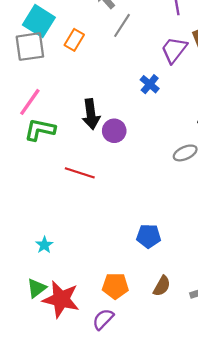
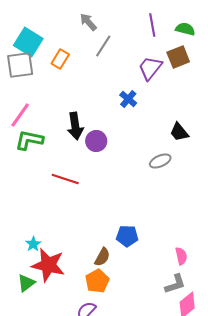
orange pentagon: (115, 286) -> (97, 281), turned -30
brown semicircle: (162, 286) -> (102, 257), moved
red star: (61, 299) -> (48, 265), moved

